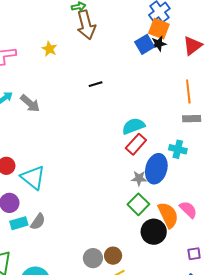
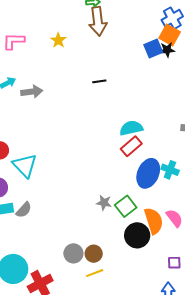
gray arrow: (30, 103) -> (32, 92), turned -55
cyan cross: (178, 149) -> (170, 170), moved
gray star: (139, 178) -> (104, 203), moved

